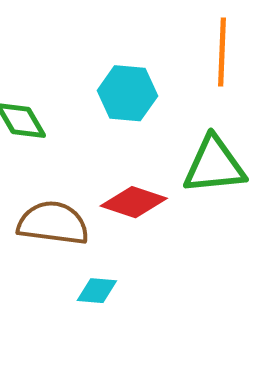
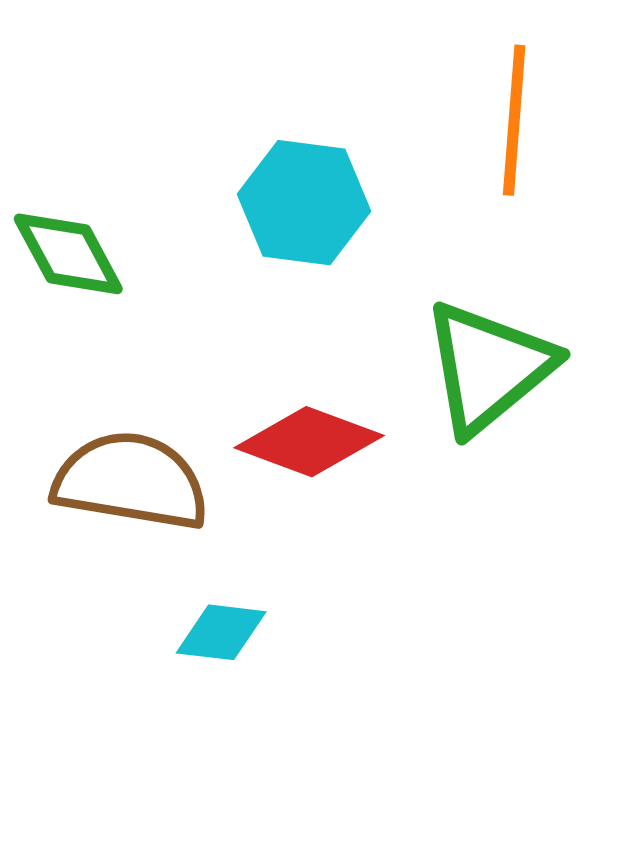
green triangle: (214, 165) -> (488, 367), turned -36

